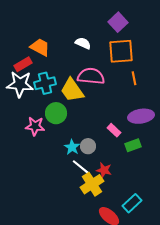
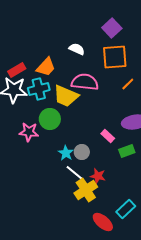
orange trapezoid: (40, 47) -> (46, 67), moved, turned 105
orange line: (134, 78) -> (128, 84), turned 56
yellow trapezoid: (72, 90) -> (66, 96), turned -32

